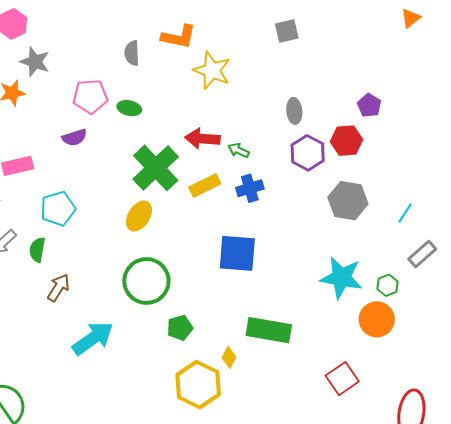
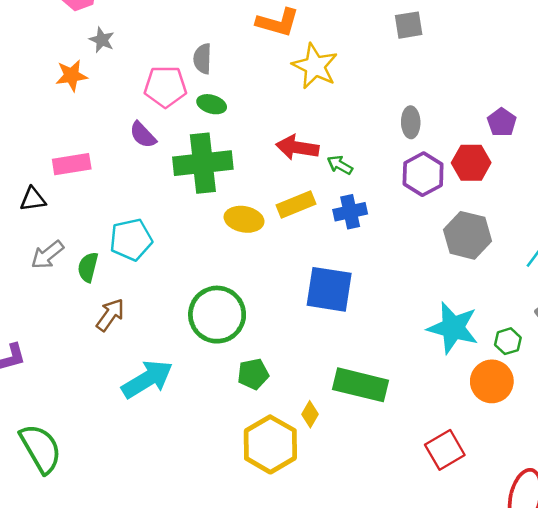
gray semicircle: (132, 53) -> (202, 59), moved
gray star: (35, 62) -> (102, 40), size x0.7
purple semicircle: (74, 137) -> (143, 135), turned 60
green cross: (156, 168) -> (203, 163), moved, turned 33
cyan pentagon: (58, 209) -> (131, 240), moved
yellow ellipse: (139, 216) -> (244, 219), moved, turned 64

